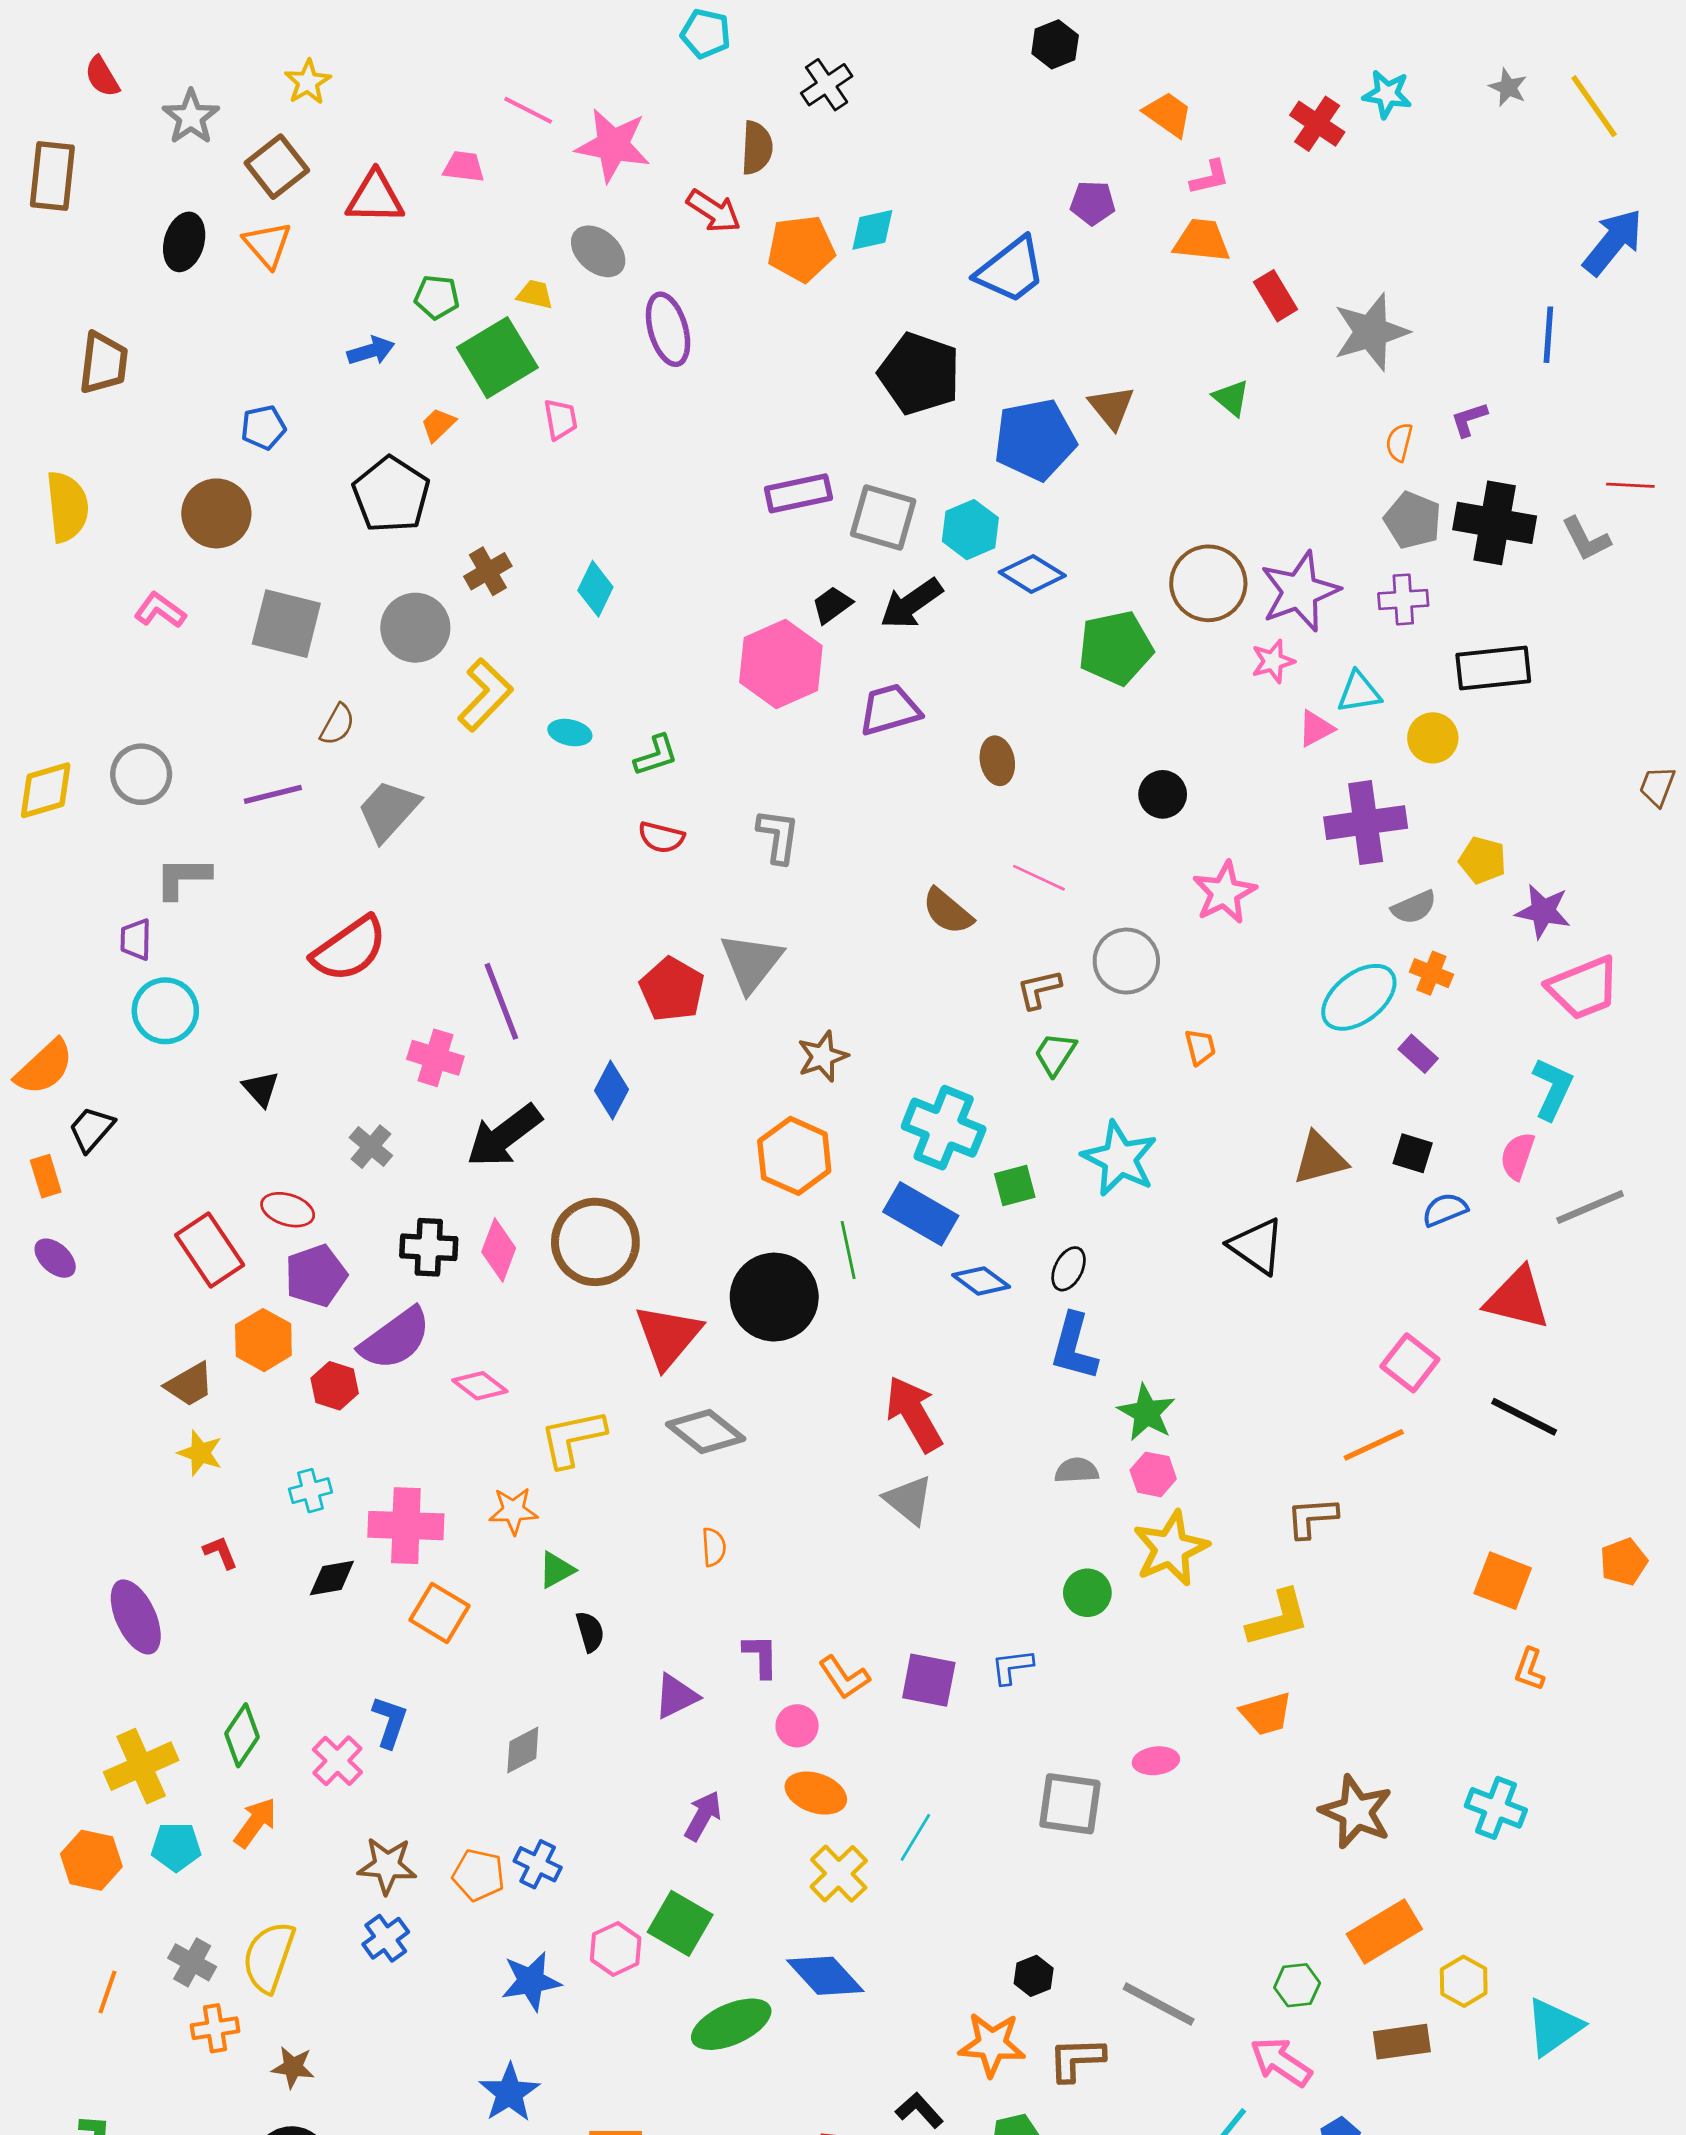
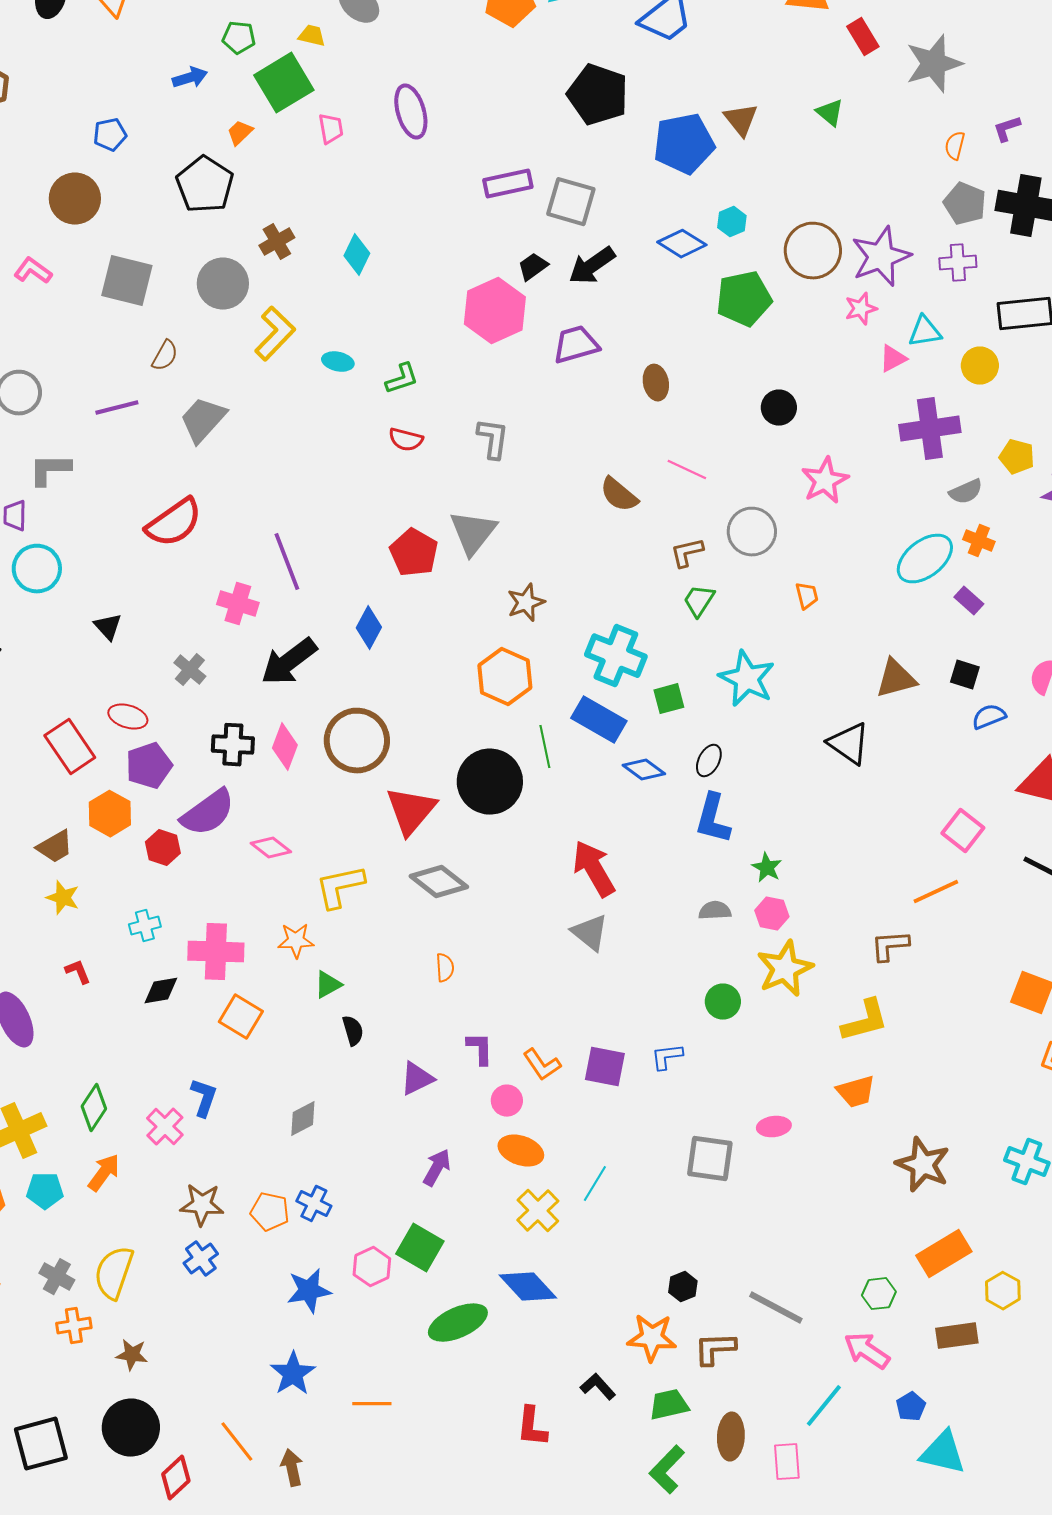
purple ellipse: (668, 329) -> (411, 112), moved
cyan hexagon: (970, 530) -> (732, 222), moved, size x0.7
green star: (1147, 1413) -> (767, 868), size x0.7

